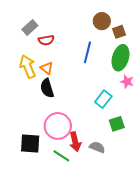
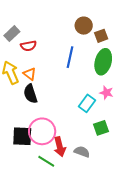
pink star: (127, 82) -> (106, 93), moved
black square: (30, 144) -> (22, 136), moved

